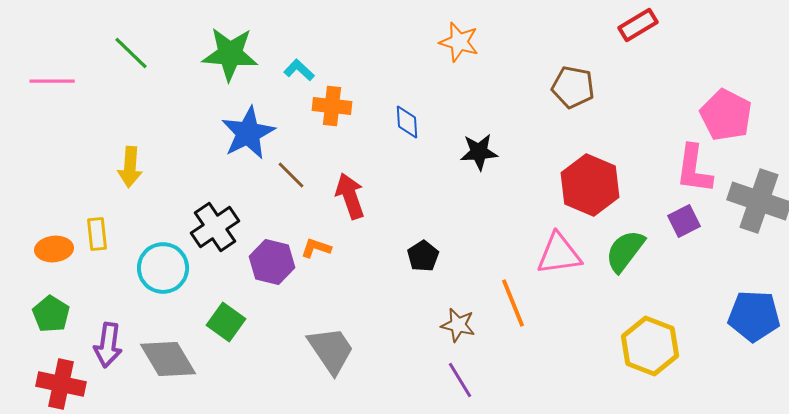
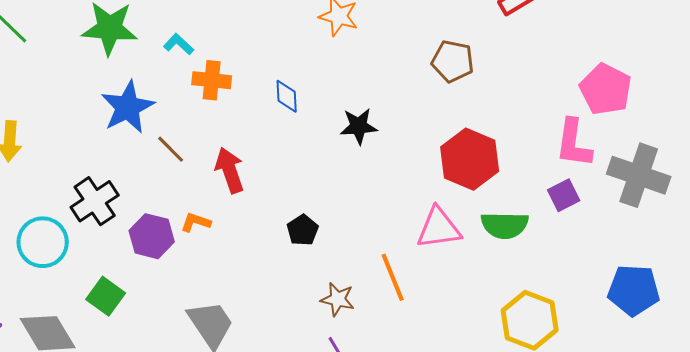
green semicircle: (625, 251) -> (505, 225), turned -126

